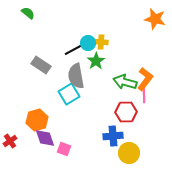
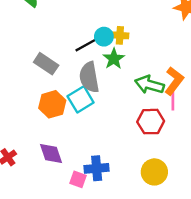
orange hexagon: (37, 120) -> (52, 104), moved
blue cross: (113, 136) -> (97, 168), moved
pink square: (64, 149) -> (78, 179), moved

